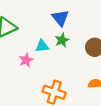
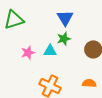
cyan triangle: (42, 46) -> (50, 51), moved

